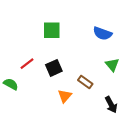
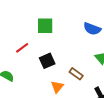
red line: (27, 64) -> (22, 48), moved

